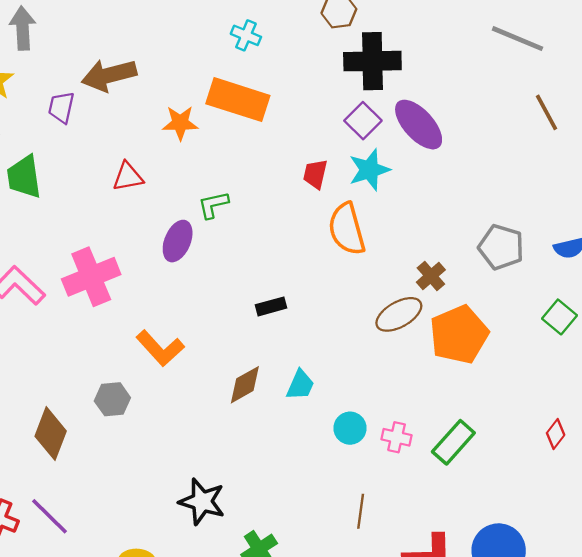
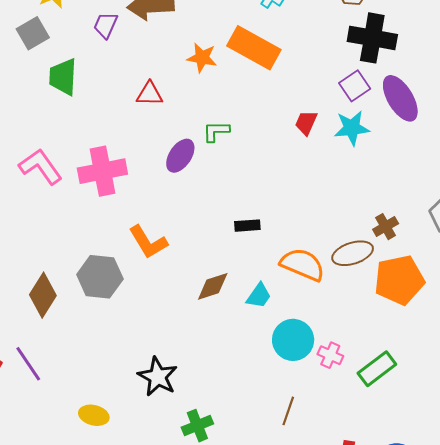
orange semicircle: (347, 229) -> (303, 264), moved, turned 117
gray hexagon: (112, 399) -> (100, 277), size x1.5
cyan circle: (350, 428) -> (293, 340), size x1.5

